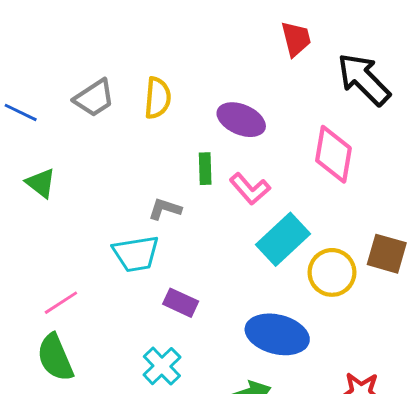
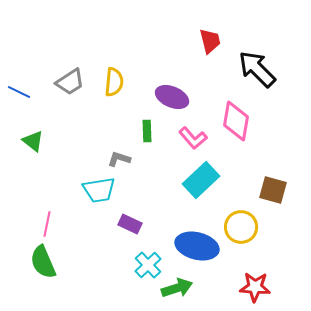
pink L-shape: (250, 189) -> (193, 138), moved
yellow circle: (332, 272) -> (241, 227), moved
pink line: (61, 303) -> (47, 224), turned -45
cyan cross: (162, 366) -> (148, 265), moved

